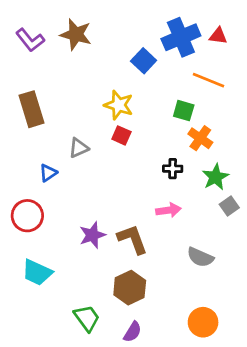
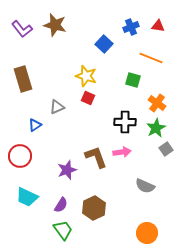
blue cross: (181, 37) -> (131, 27), size x0.6
orange cross: (200, 138) -> (157, 103), moved
black cross: (173, 169) -> (125, 122), size x1.5
brown L-shape: (132, 239) -> (96, 157), moved
purple semicircle: (132, 332) -> (61, 205), moved

